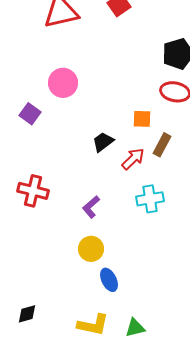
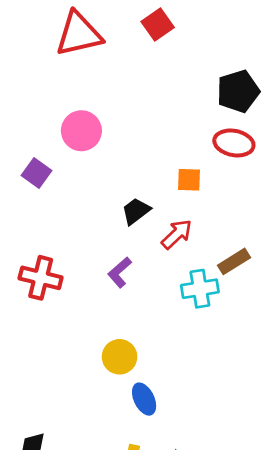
brown rectangle: (162, 145) -> (234, 261), moved, turned 30
purple L-shape: (91, 207) -> (120, 272), moved

